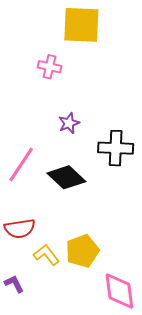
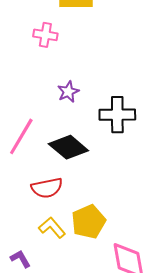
red semicircle: (20, 229) -> (47, 188), moved

